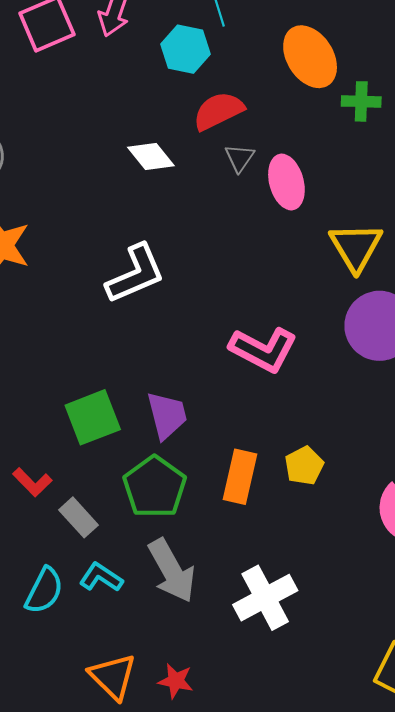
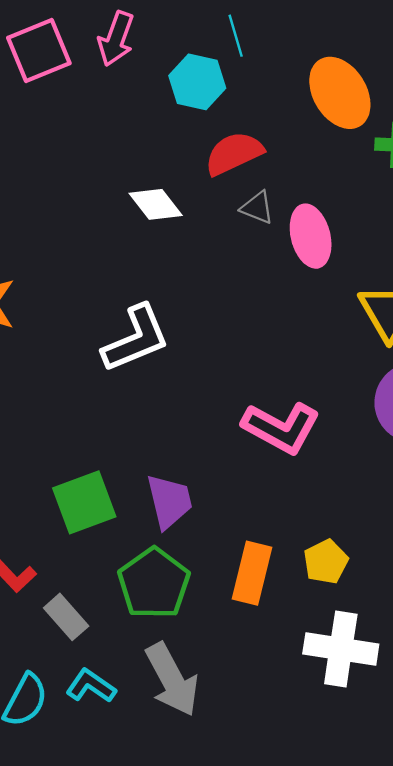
gray triangle: (240, 158) -> (257, 208), turned -44
white cross: (265, 598) -> (341, 649), moved, turned 36

